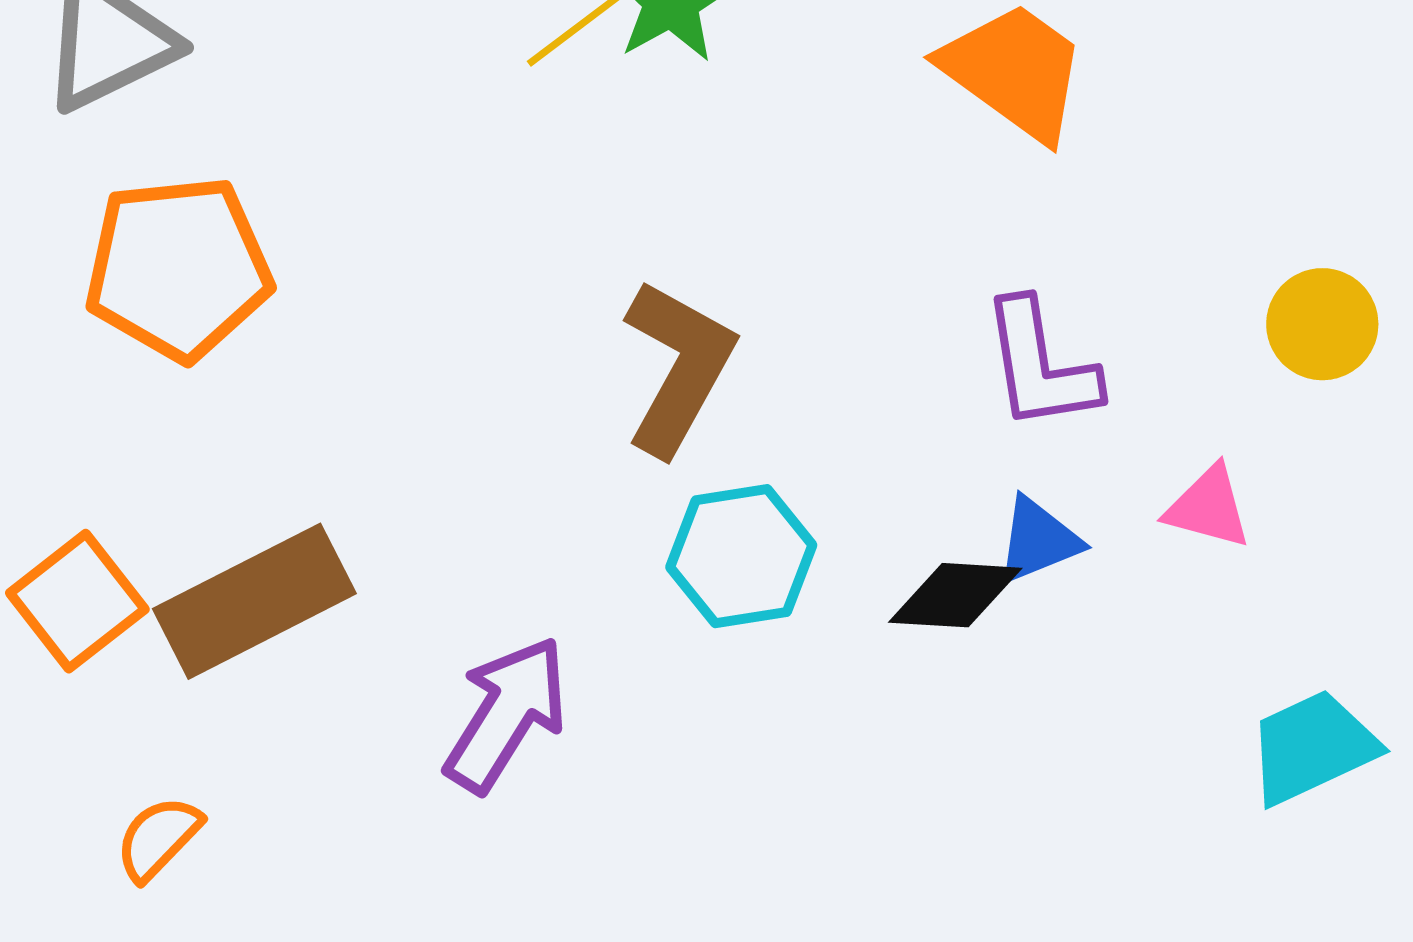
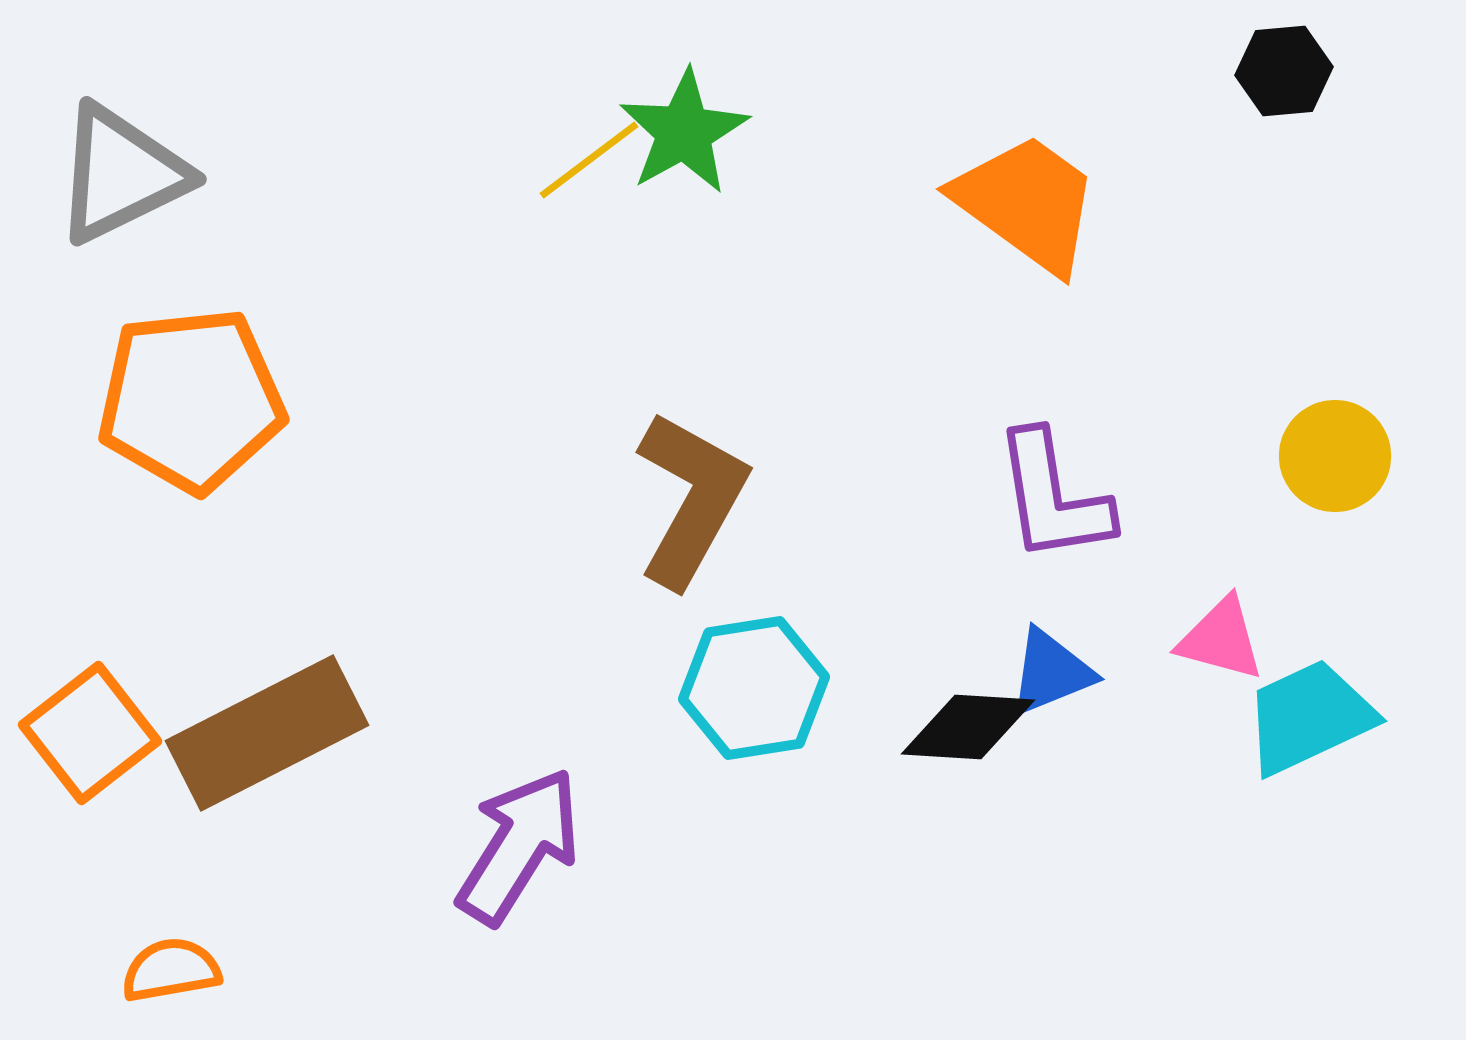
cyan trapezoid: (1312, 747) -> (1309, 717), moved
orange semicircle: (158, 838) -> (171, 970), turned 36

